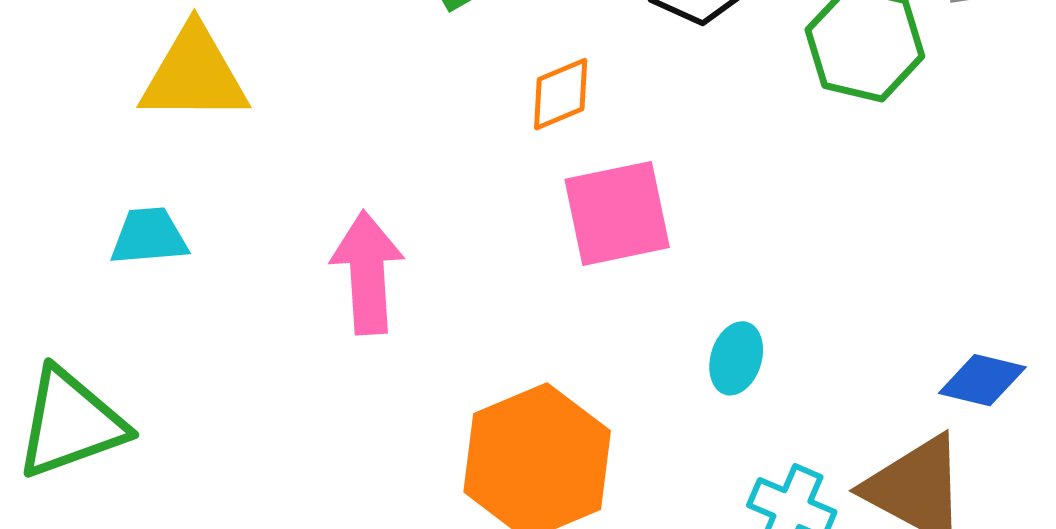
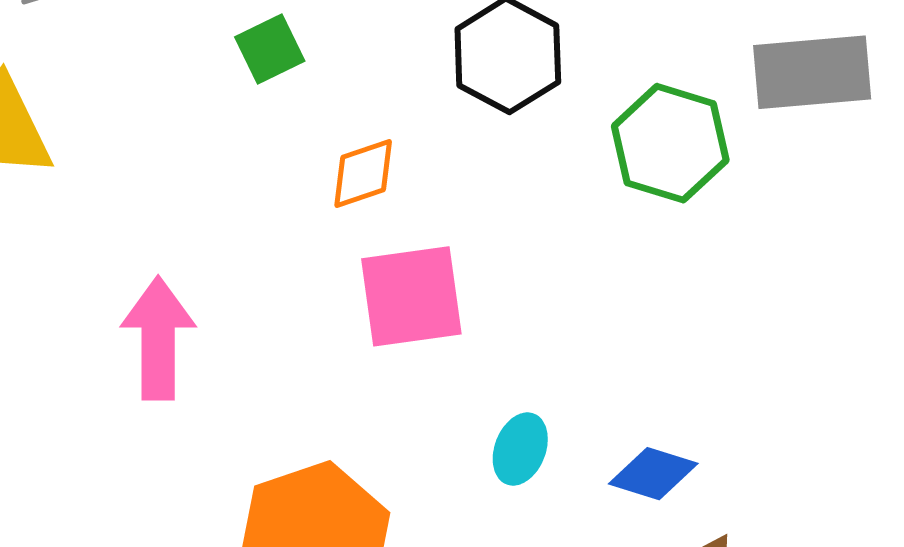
blue diamond: (982, 380) -> (653, 474), moved

